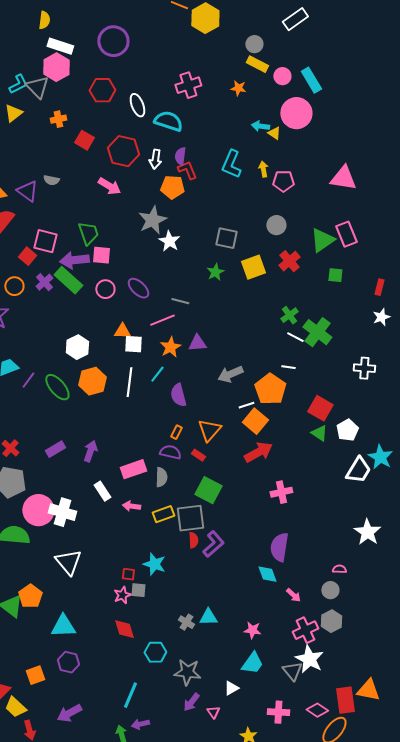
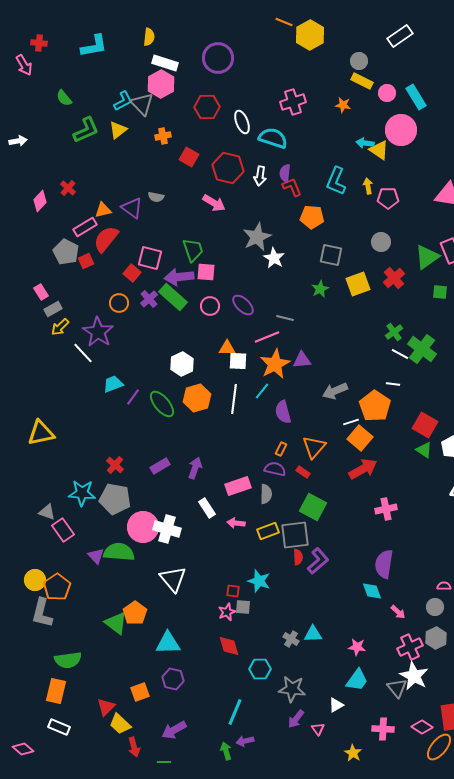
yellow triangle: (274, 133) -> (379, 150), size x1.5
orange pentagon: (172, 187) -> (312, 217), moved
orange star: (170, 347) -> (275, 364), size x1.4

